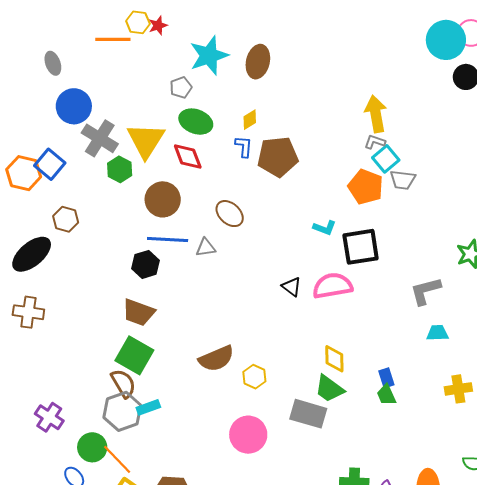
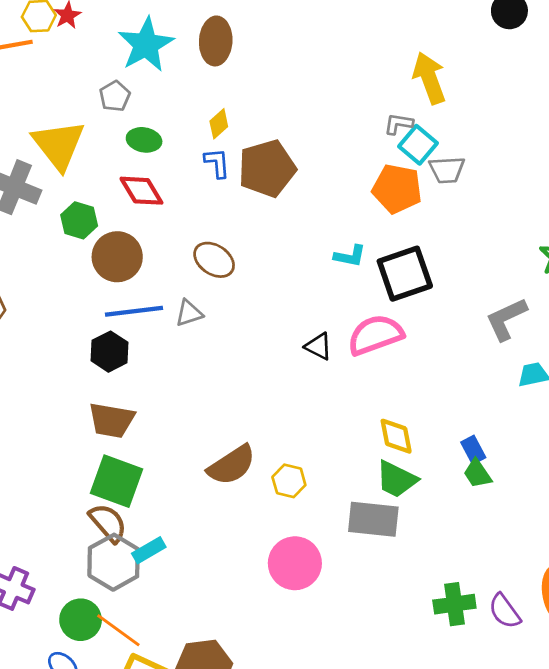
yellow arrow: (376, 114) -> (429, 78), moved
green ellipse: (196, 122) -> (144, 140), size x0.7
yellow triangle: (146, 140) -> (59, 145), moved
green hexagon: (120, 169) -> (79, 220), moved

